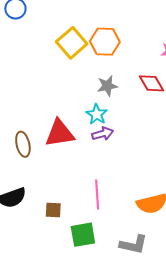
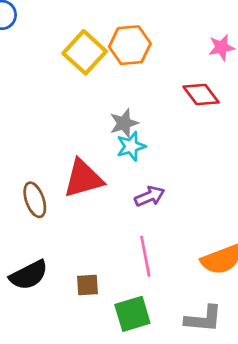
gray star: (107, 86) -> (124, 123), moved
cyan star: (97, 114) -> (131, 146), turned 30
purple arrow: (103, 134) -> (150, 196), moved

